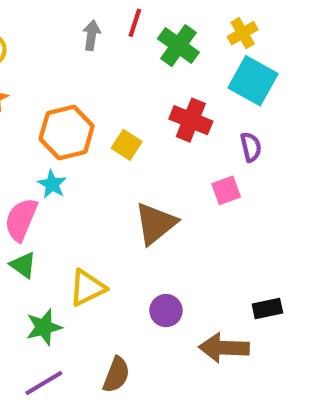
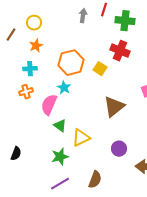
green cross: (178, 46) -> (125, 21), turned -30
red cross: (191, 120) -> (120, 51), moved
green triangle: (23, 265) -> (60, 126), moved

